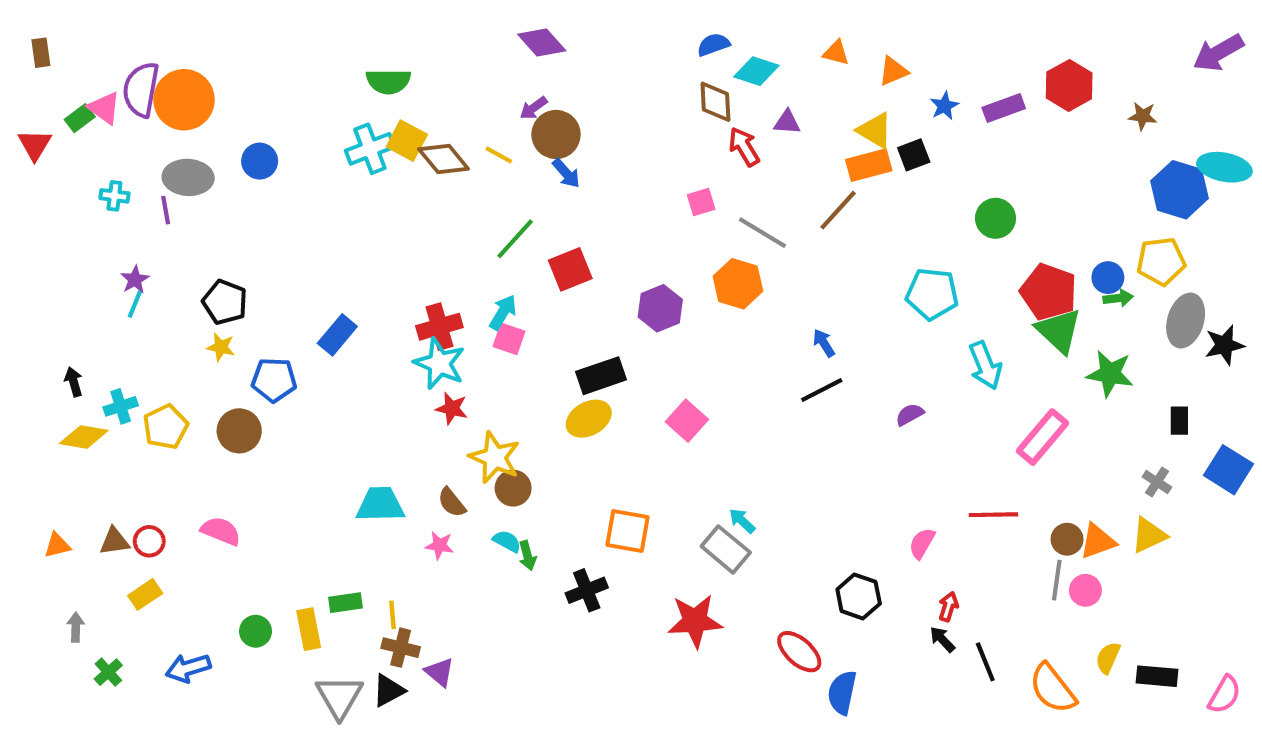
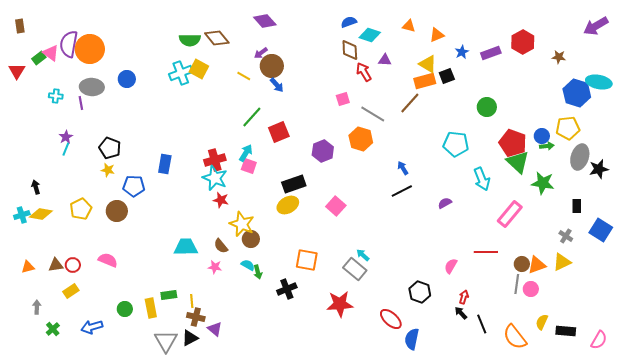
brown diamond: (444, 159) -> (217, 38), moved
blue rectangle: (337, 335) -> (165, 164), turned -30
cyan cross: (121, 406) -> (22, 215), moved

